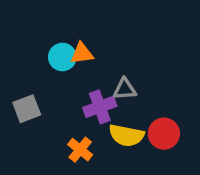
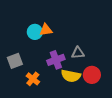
gray triangle: (125, 89) -> (78, 53), moved
orange cross: (80, 150) -> (33, 79), moved

